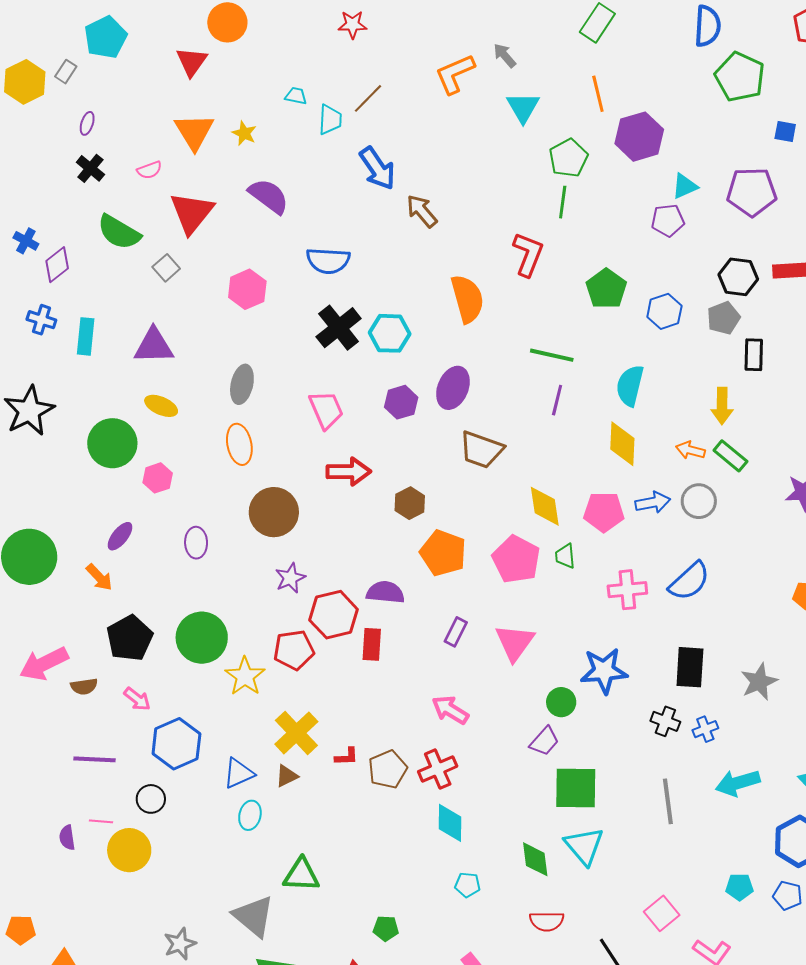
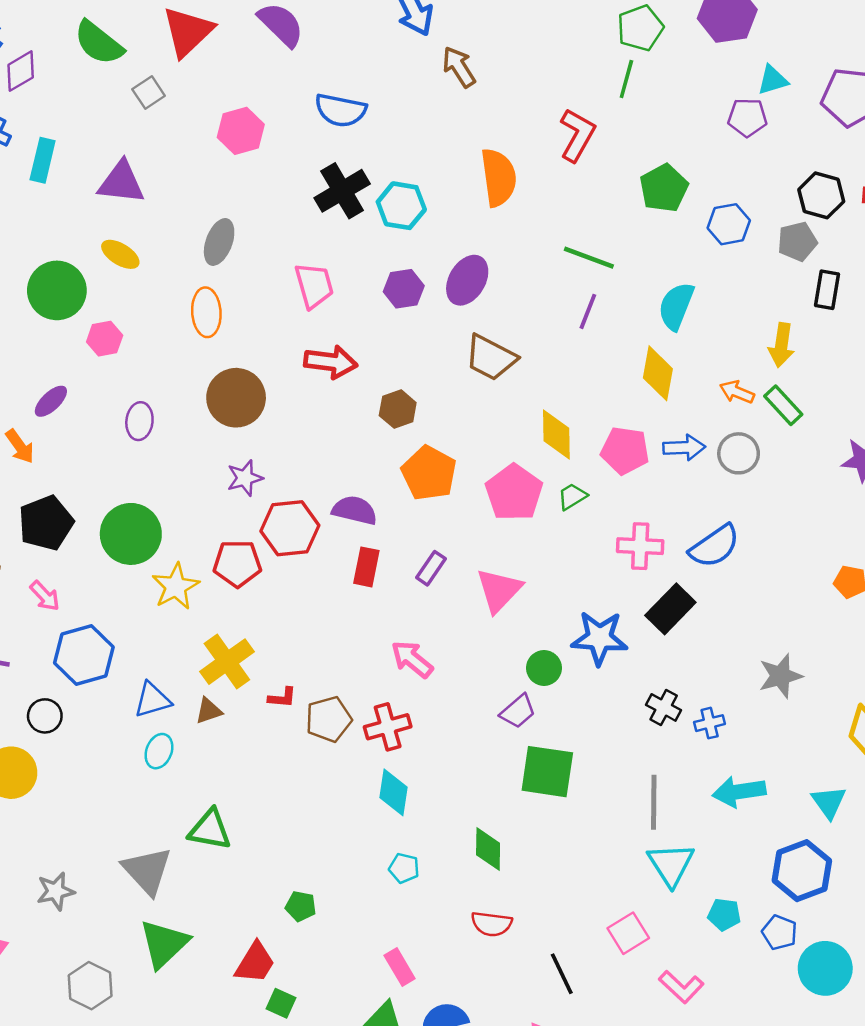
green trapezoid: (565, 556) -> (572, 497), turned 56
red rectangle: (372, 644) -> (366, 567), moved
black rectangle: (690, 667) -> (670, 609), moved, turned 33
cyan triangle: (584, 846) -> (671, 864), moved

